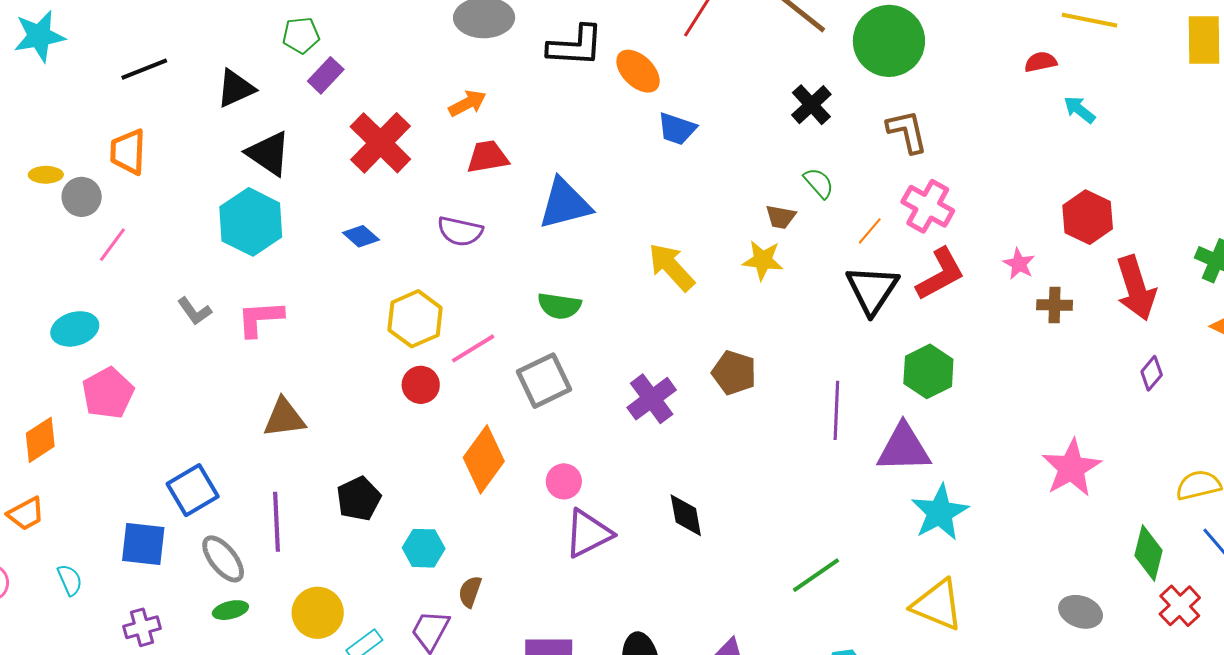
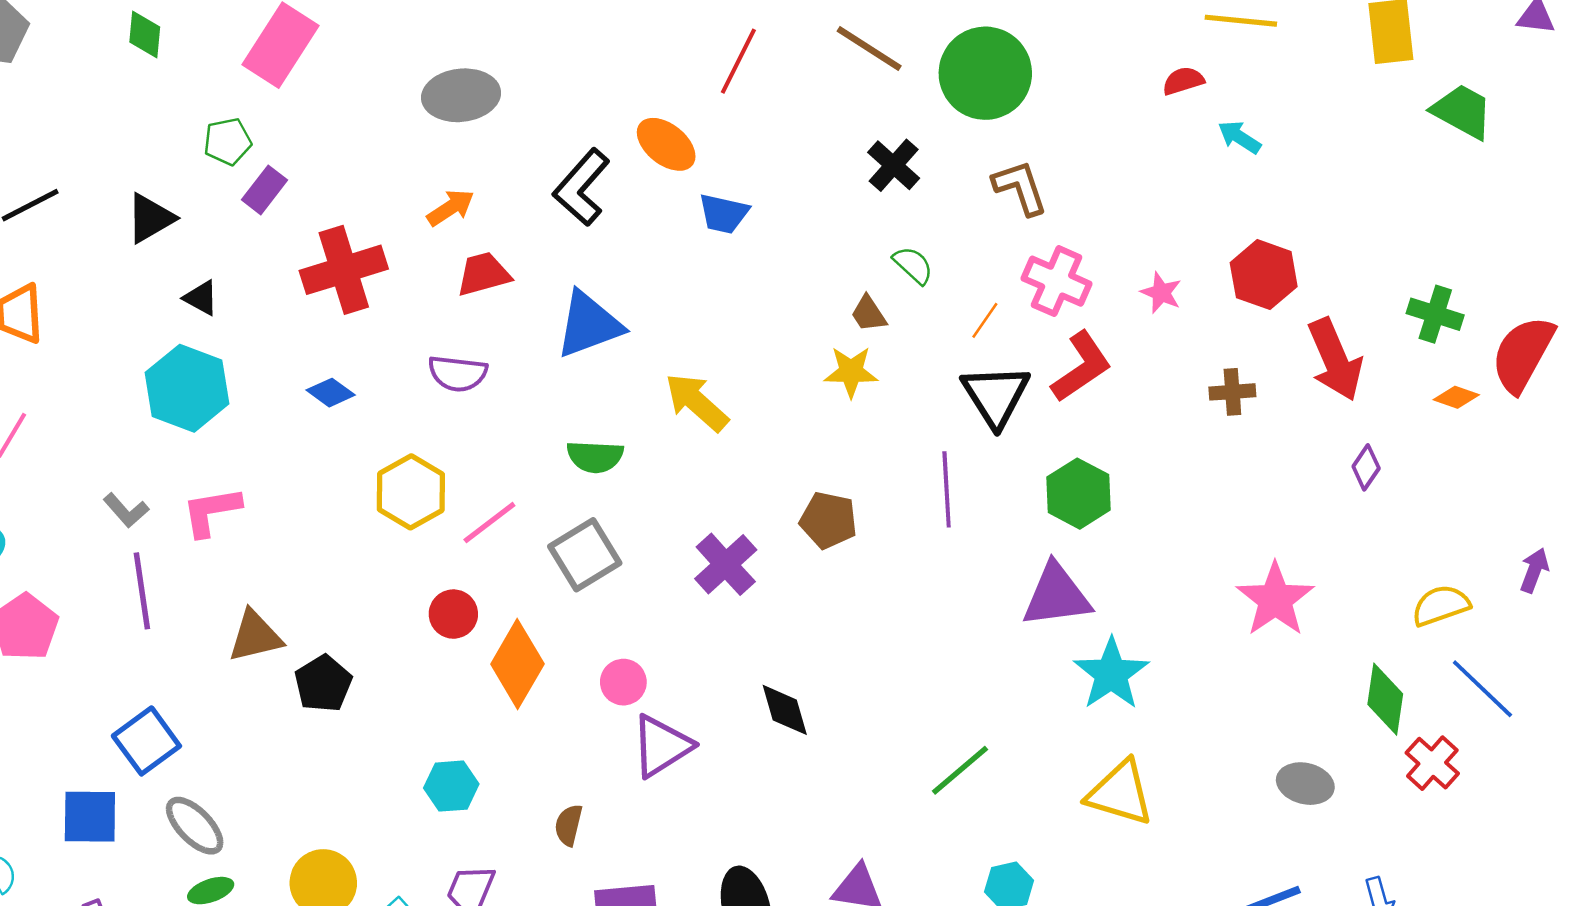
black L-shape: (575, 46) -> (582, 187), moved, turned 134
red cross: (380, 143) -> (344, 270), turned 34
black triangle: (269, 153) -> (201, 298), size x0.6
brown trapezoid: (781, 217) -> (869, 314), turned 52
pink star: (1019, 264) -> (1161, 293), moved
yellow arrow: (671, 267) -> (697, 402), moved
red circle: (421, 385) -> (453, 614), moved
purple line: (836, 410) -> (947, 489), moved
black pentagon: (359, 499) -> (323, 684), moved
purple line: (277, 522) -> (142, 591), moved
brown semicircle: (470, 592) -> (569, 825), moved

